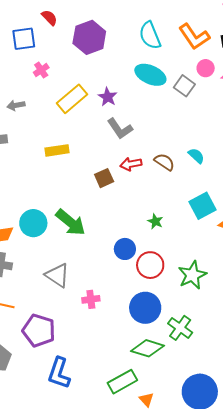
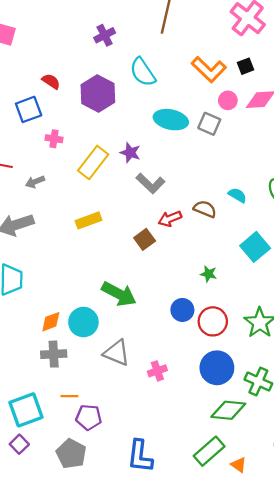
cyan semicircle: (150, 35) -> (143, 72), moved
pink cross: (41, 70) -> (54, 139), turned -35
cyan circle: (33, 223) -> (83, 322), moved
purple pentagon: (39, 331) -> (89, 417), moved, size x0.7

